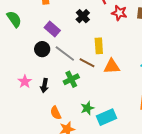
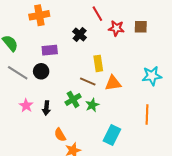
purple rectangle: (52, 29) -> (50, 50), turned -42
gray line: (65, 53) -> (18, 73), moved
green star: (87, 108) -> (92, 105), moved
cyan rectangle: (107, 117) -> (112, 135), turned -36

